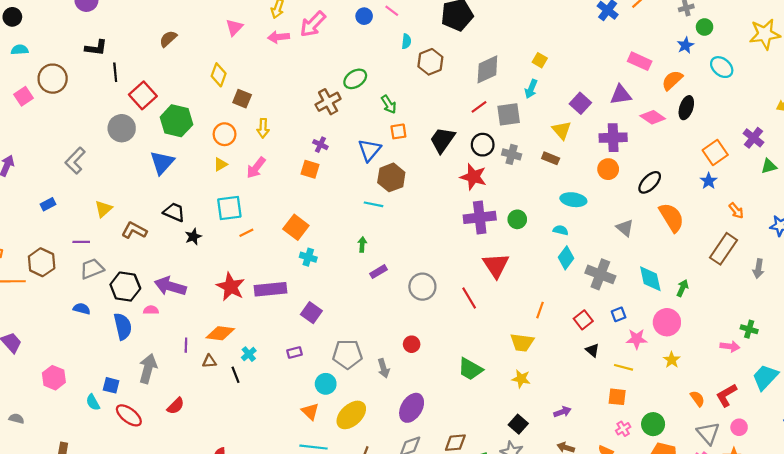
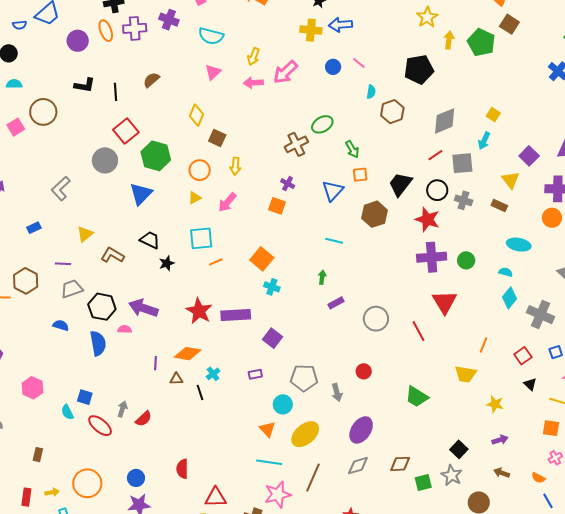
black line: (115, 72) -> (116, 92), moved
brown hexagon: (391, 177) -> (374, 214), moved
gray arrow: (148, 369) -> (122, 409), moved, size x0.6
yellow star: (521, 379) -> (495, 404), moved

